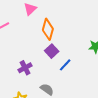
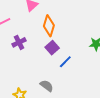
purple cross: (25, 68) -> (19, 42), moved

